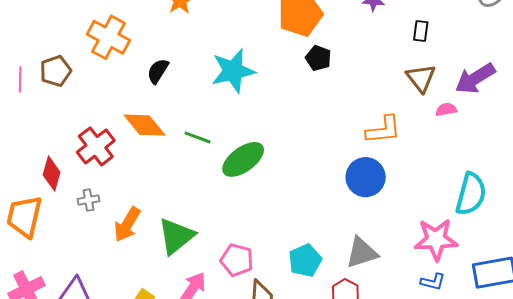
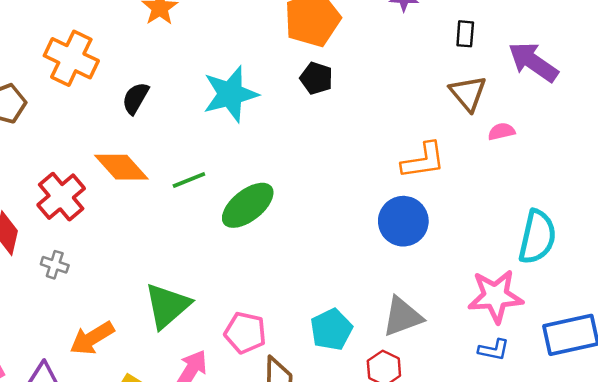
black pentagon: (318, 58) -> (316, 78), moved
purple arrow: (475, 78) -> (533, 62), moved, turned 69
green line: (197, 137) -> (189, 180), turned -40
gray cross: (88, 200) -> (55, 265), turned 30
orange arrow: (127, 224) -> (92, 338), moved, turned 30

